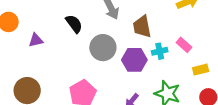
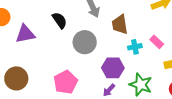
purple triangle: (36, 40) -> (25, 34), size x1.5
purple hexagon: (134, 60) -> (113, 68), moved

